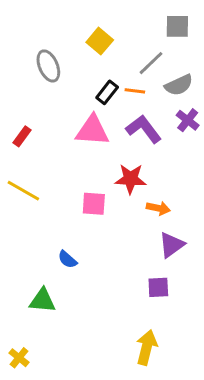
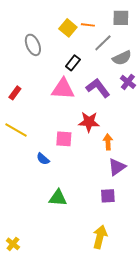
orange line: (135, 91) -> (88, 25), moved
orange arrow: (158, 208) -> (108, 142), turned -105
blue semicircle: (67, 259) -> (43, 159), moved
green triangle: (43, 301) -> (58, 198), moved

